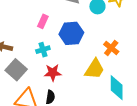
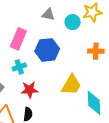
pink rectangle: (43, 21) -> (18, 39), size x1.5
orange cross: (111, 48) -> (96, 51), moved, turned -35

